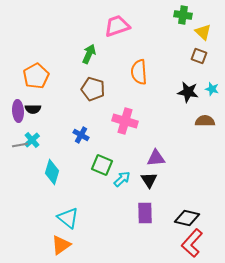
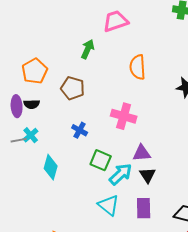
brown pentagon: (93, 89) -> (73, 88), moved
purple triangle: (156, 158) -> (142, 153), moved
cyan arrow: (122, 179) -> (121, 174), size x1.4
cyan triangle: (68, 218) -> (109, 205), moved

